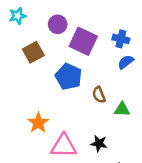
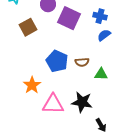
blue pentagon: (69, 77) -> (57, 61), moved
brown semicircle: (99, 95) -> (82, 62), turned -72
black star: (99, 143) -> (82, 102), size x1.5

